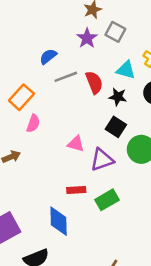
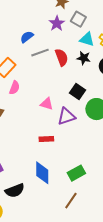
cyan triangle: (126, 70) -> (87, 39), moved
black star: (118, 97) -> (84, 58), moved
green rectangle: (107, 200) -> (76, 173), moved
blue diamond: (59, 221) -> (42, 173), moved

